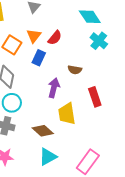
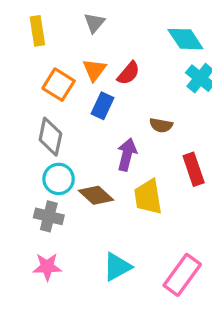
brown diamond: (43, 131) -> (96, 195), moved

